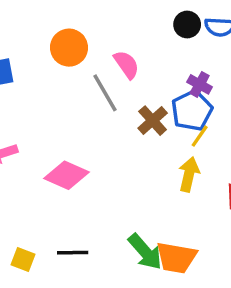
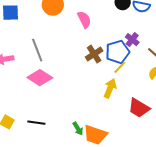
purple cross: (200, 84) -> (132, 40), moved
gray line: (105, 93) -> (37, 50), moved
green arrow: (145, 252) -> (78, 129), size x0.6

